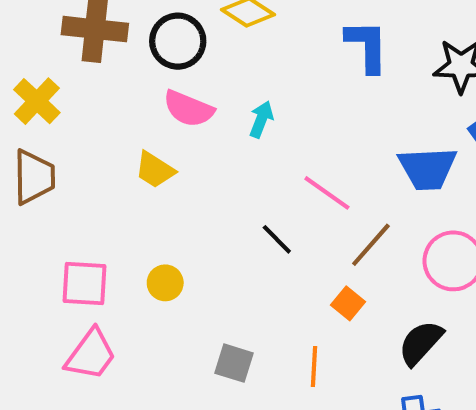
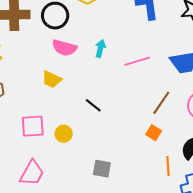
pink line: (327, 193) -> (137, 61), moved, turned -45
black line: (277, 239) -> (93, 105), moved
pink square: (85, 283) -> (33, 126), moved
orange line: (314, 367) -> (168, 166), moved

